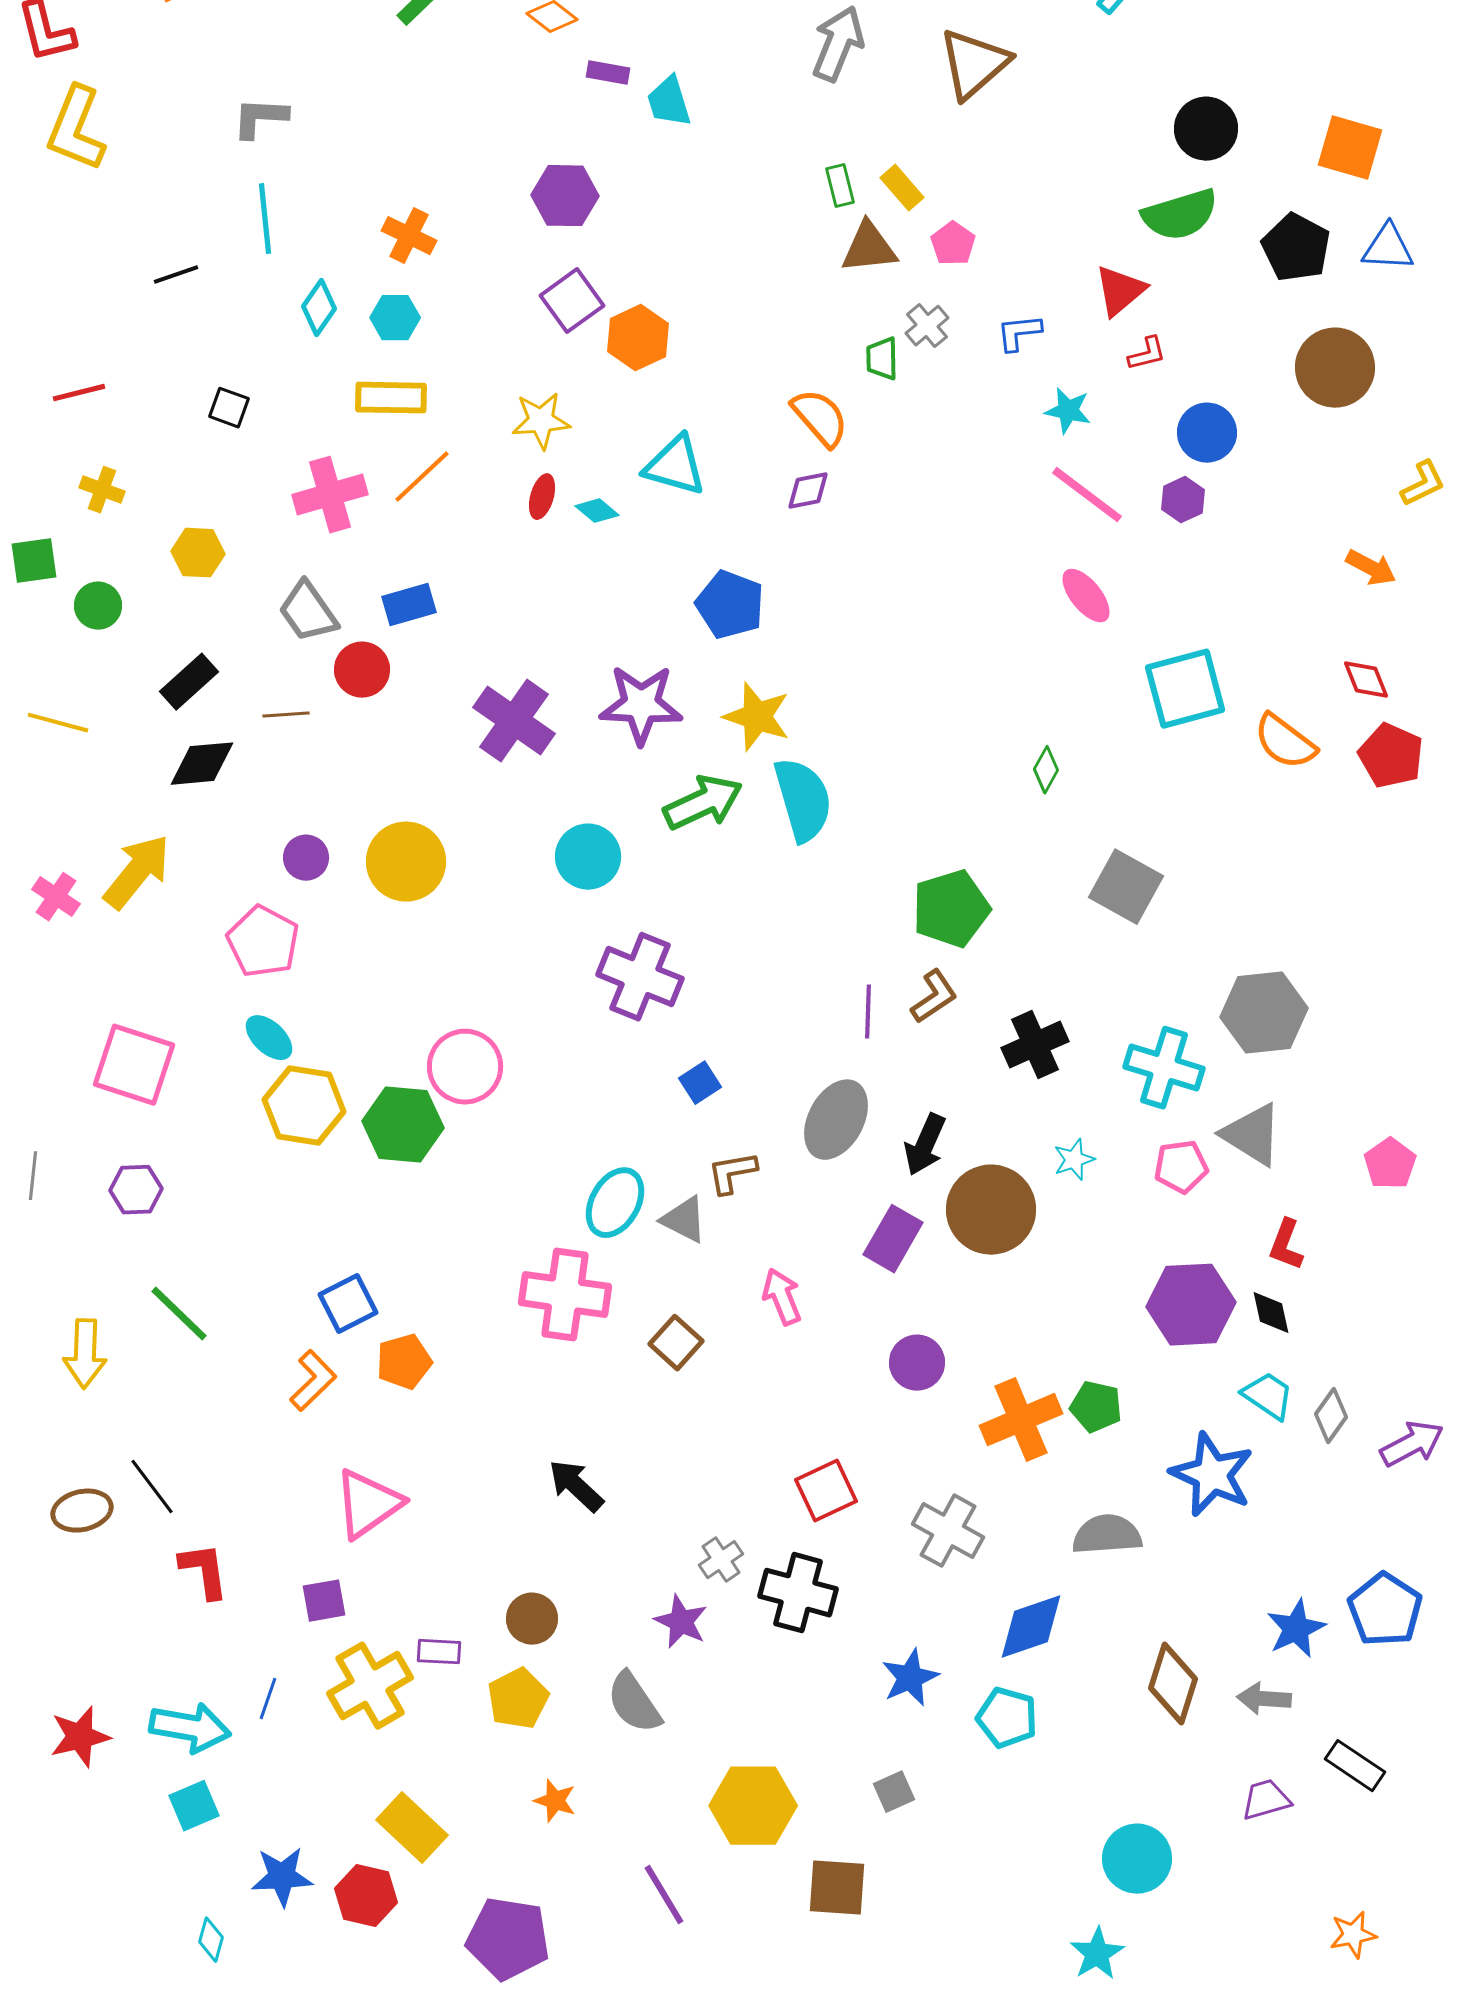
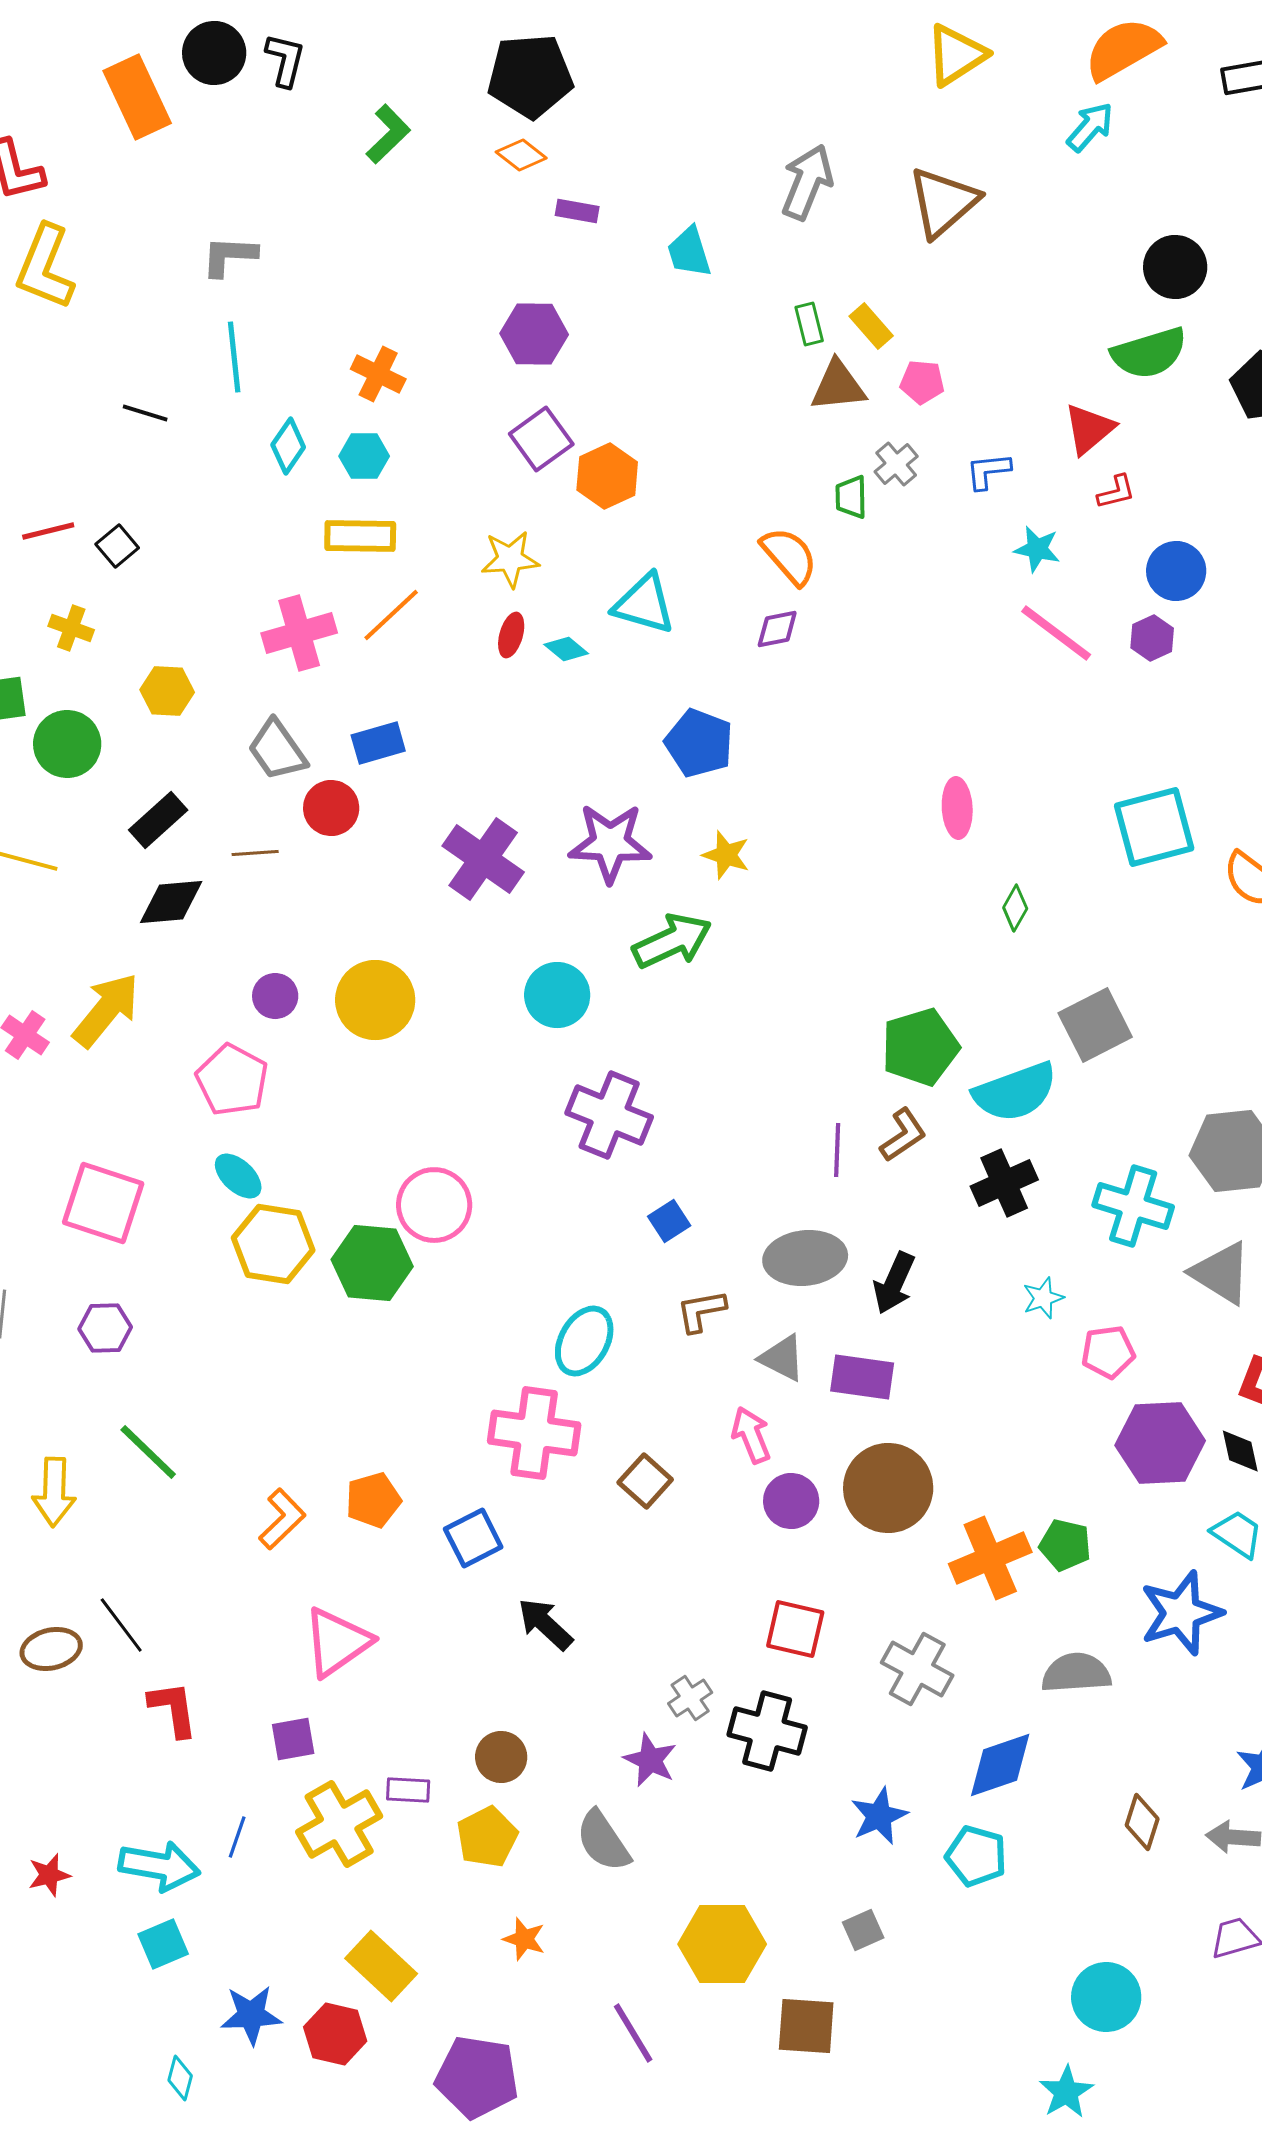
cyan trapezoid: (669, 102) -> (689, 252), moved
pink pentagon: (953, 244) -> (922, 382), turned -30
black line: (176, 275) -> (145, 413), turned 36
black square: (229, 408) -> (117, 546), moved, turned 30
pink ellipse: (1086, 596) -> (957, 808), moved, turned 36
green circle: (98, 606) -> (67, 744), size x1.4
yellow star: (757, 717) -> (726, 855), size x0.7
cyan semicircle: (803, 800) -> (1015, 1092), moved, turned 86
gray square: (1126, 887) -> (1095, 1025), turned 34
gray ellipse: (836, 1120) -> (805, 1258), turned 56
pink pentagon: (1181, 1167) -> (1108, 1352), moved
brown circle: (991, 1210) -> (888, 1488), moved
gray triangle: (684, 1220) -> (782, 1358), moved
purple rectangle: (893, 1239) -> (862, 1377), turned 68
blue square: (348, 1304) -> (473, 1538), moved
purple circle: (917, 1363) -> (791, 1501), moved
blue star: (1212, 1475) -> (1181, 1613), turned 30
red square: (826, 1491) -> (795, 1629), turned 38
brown diamond: (1173, 1684) -> (1142, 1822), size x0.7
red star: (80, 1737) -> (49, 1875), size x0.7

